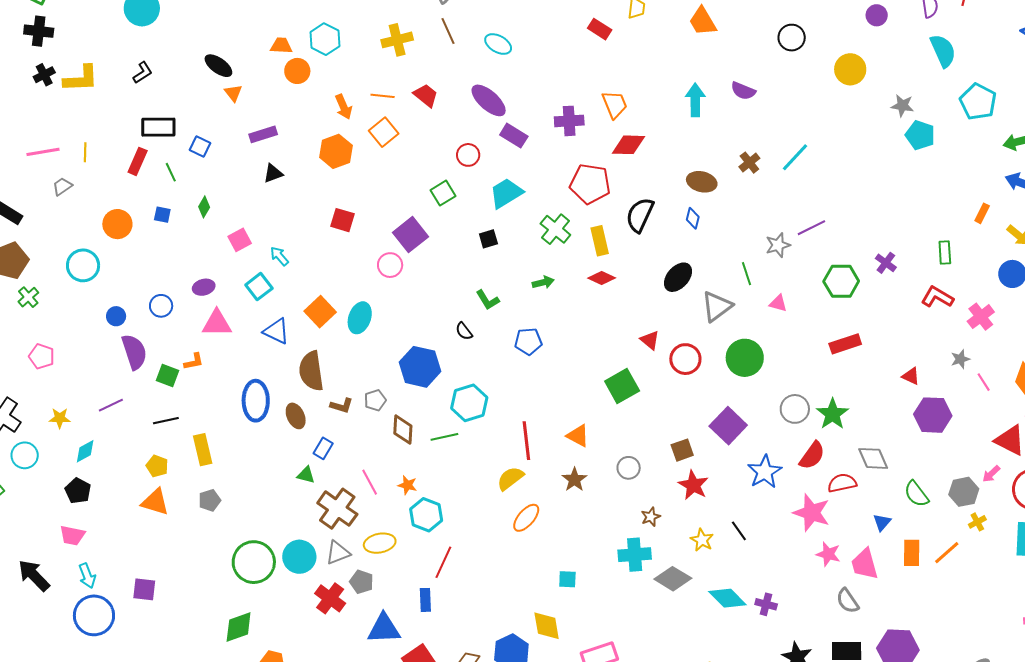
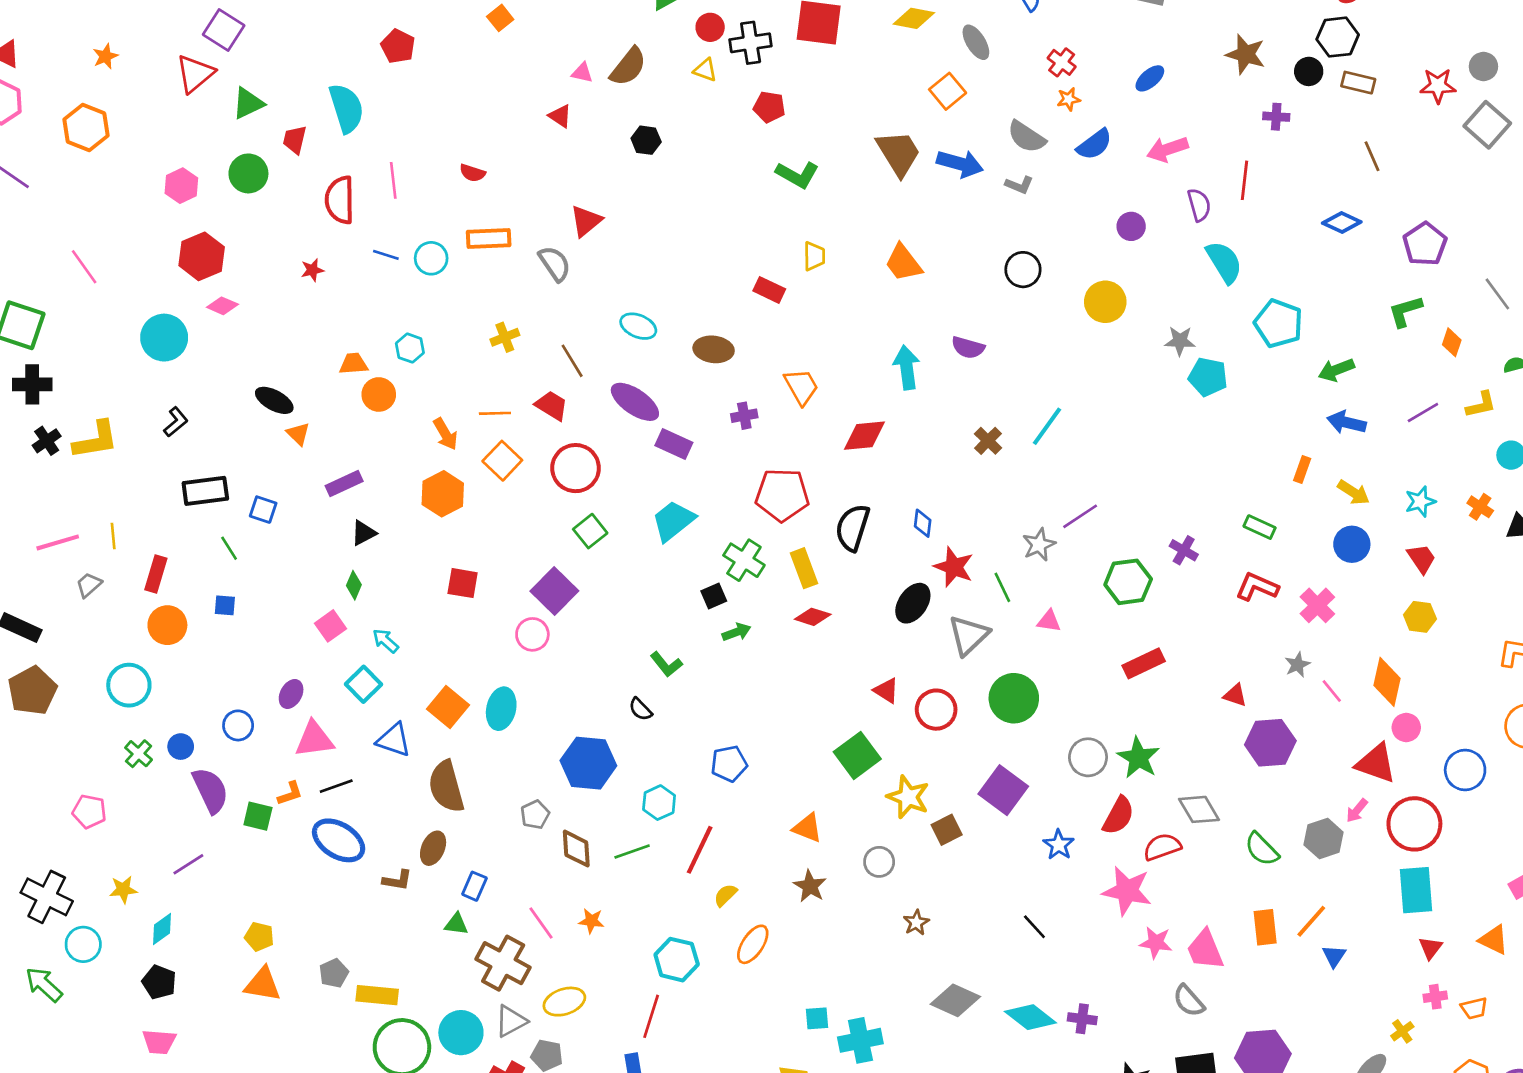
brown line: (448, 31) -> (572, 361), moved
cyan hexagon: (325, 39) -> (410, 348), size x0.7
yellow cross: (397, 40) -> (505, 337), size x0.7
purple cross: (569, 121) -> (744, 416), size x0.7
red diamond: (628, 145) -> (864, 436), moved
red circle: (468, 155) -> (576, 468), moved, size x1.6
red rectangle: (138, 161) -> (156, 574), moved
brown ellipse: (702, 182) -> (714, 349), moved
green diamond: (204, 207) -> (354, 585), moved
black square: (488, 239) -> (714, 596), moved
green rectangle: (945, 252) -> (1260, 527), turned -55
purple ellipse: (204, 287) -> (291, 694), turned -40
green cross: (28, 297) -> (139, 754), moved
blue pentagon: (528, 341) -> (729, 764), moved
blue ellipse: (256, 401) -> (339, 840), moved, turned -51
cyan hexagon: (469, 403) -> (659, 803), size x0.7
brown L-shape: (342, 406) -> (397, 880), moved
brown ellipse: (296, 416) -> (433, 848), turned 55
black line: (166, 421) -> (336, 786), moved
red line: (526, 441) -> (700, 850), moved, turned 39
yellow rectangle: (203, 450) -> (377, 995), moved, turned -64
blue star: (765, 472) -> (1059, 845), size x0.7
yellow semicircle: (510, 478) -> (725, 895), size x0.7
red star: (693, 485) -> (954, 567), moved
cyan hexagon: (426, 515) -> (677, 960), moved
blue triangle: (882, 522) -> (1334, 956), moved
yellow cross: (977, 522) -> (1402, 1031), moved
yellow star: (702, 540) -> (908, 797), moved, size x1.4
cyan cross: (635, 555) -> (860, 1040), moved

